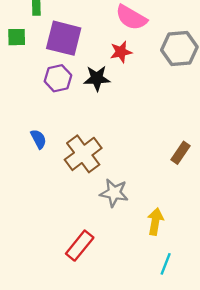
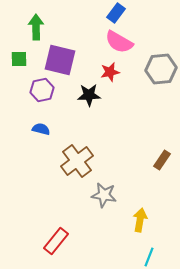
purple hexagon: (58, 78) -> (42, 90), moved
blue semicircle: (38, 139) -> (41, 129), moved, turned -48
red rectangle: (80, 246) -> (56, 241), moved

